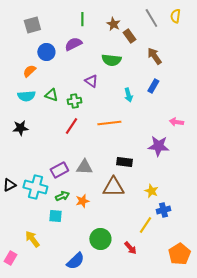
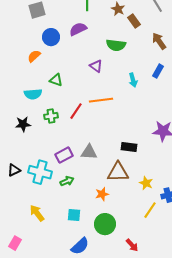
cyan semicircle: (26, 96) -> (33, 94), moved
green cross: (74, 101) -> (51, 116), moved
orange line: (109, 123) -> (101, 100), moved
black star: (20, 128) -> (23, 124), moved
yellow star: (151, 191) -> (146, 183), moved
orange star: (82, 201) -> (102, 194), moved
cyan square: (55, 216) -> (74, 215), moved
yellow arrow: (32, 239) -> (37, 213), moved
red arrow: (130, 248) -> (132, 245), moved

